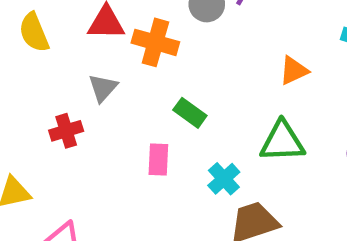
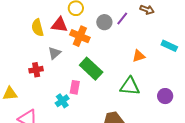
yellow semicircle: (34, 32) -> (38, 28), moved
green rectangle: (190, 113) -> (91, 69), size x1.6
cyan cross: (224, 179) -> (62, 101), moved

